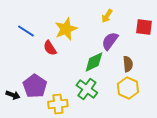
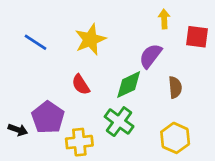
yellow arrow: (107, 16) -> (164, 19), moved, turned 144
red semicircle: (50, 48) -> (81, 85), moved
yellow hexagon: (128, 88) -> (175, 138), moved

